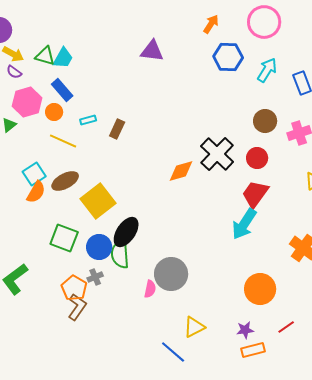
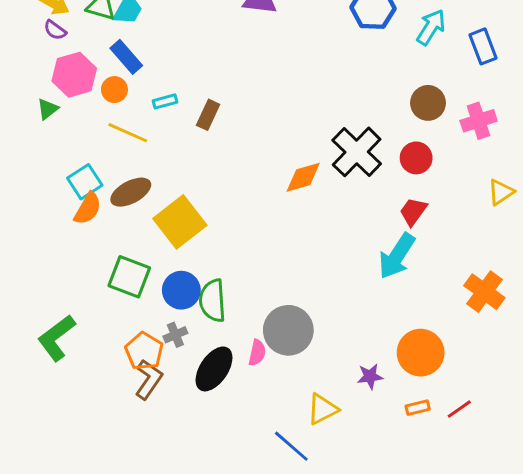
red trapezoid: (255, 194) -> (413, 211), size x0.7
black ellipse: (126, 232) -> (214, 369), moved
purple star: (245, 330) -> (370, 376), moved
orange rectangle: (253, 350) -> (418, 408), moved, size x0.7

